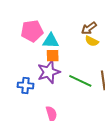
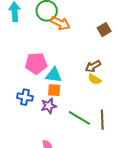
purple star: (49, 72) -> (49, 106), size x0.7
blue cross: (25, 85) -> (25, 97), moved

